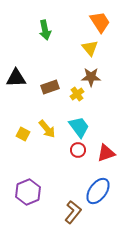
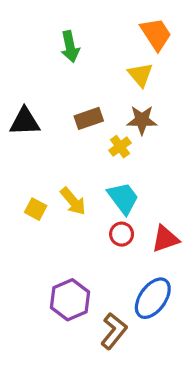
brown rectangle: (50, 87) -> (89, 118), moved
purple hexagon: (28, 192) -> (70, 300), moved

